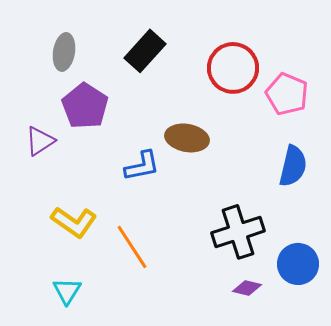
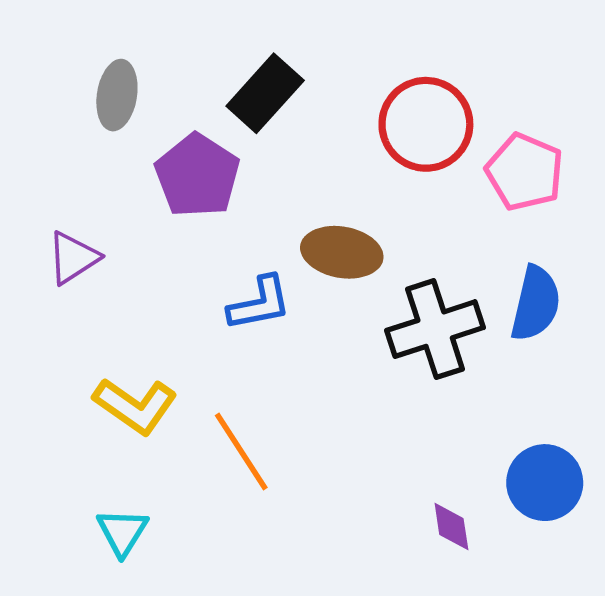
purple pentagon: (85, 106) -> (197, 175), moved
black cross: (238, 232) -> (435, 329), moved
purple diamond: (247, 288) -> (451, 526), turned 68

